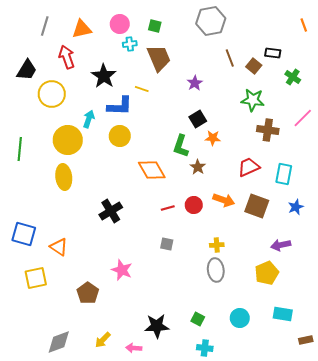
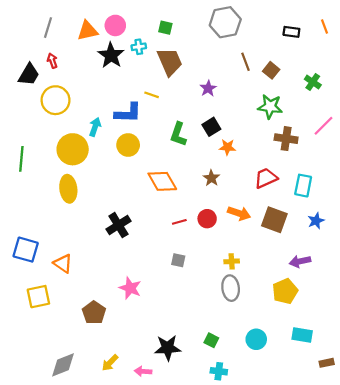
pink circle: (120, 24) -> (115, 25), moved
black rectangle: (273, 53) -> (291, 32), moved
red arrow: (67, 57) -> (52, 61), moved, size x0.6
black star: (104, 76) -> (111, 55), moved
green L-shape: (181, 146) -> (178, 134), moved

